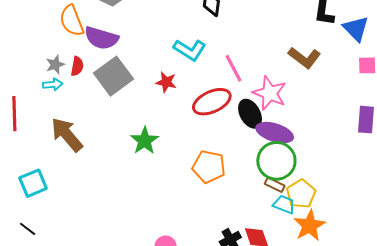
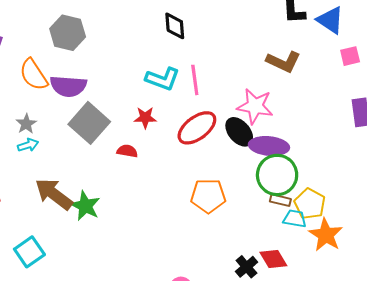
red semicircle: (77, 66) -> (127, 151), moved, turned -78
pink line: (233, 68) -> (195, 80), moved, turned 32
green star: (145, 141) -> (85, 206), moved

